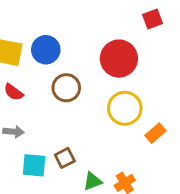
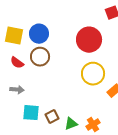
brown circle: (66, 88) -> (40, 57), moved
brown square: (65, 158) -> (52, 117), moved

